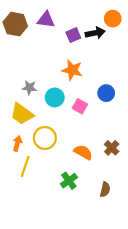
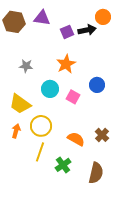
orange star: (72, 70) -> (66, 64), turned 30
gray star: (30, 88) -> (26, 66), moved
yellow line: (25, 166) -> (40, 152), moved
brown semicircle: (105, 189) -> (96, 173), size x1.5

